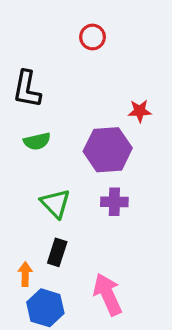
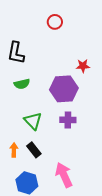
black rectangle: (57, 252) -> (34, 150), turned -56
orange arrow: (25, 274) -> (14, 150), moved

